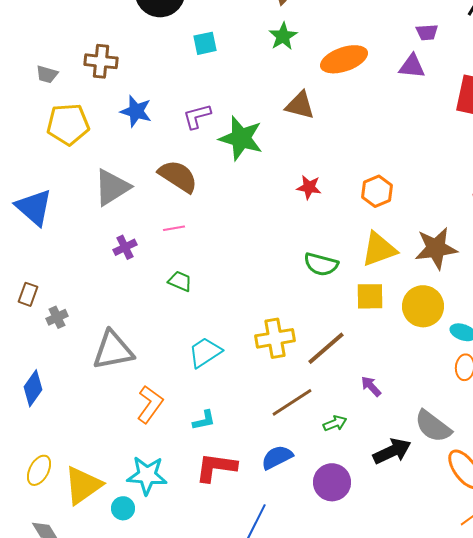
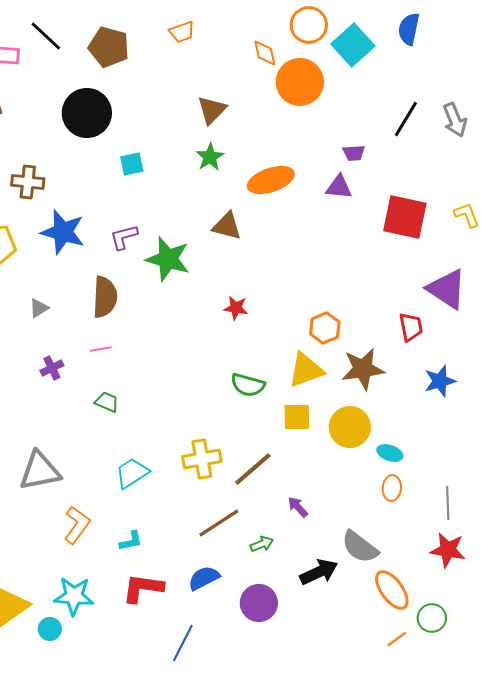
blue star: (136, 111) -> (63, 232), size x1.4
brown semicircle: (178, 176) -> (105, 297), turned 60
gray triangle: (112, 187) -> (39, 308), size x0.5
orange hexagon: (377, 191) -> (325, 328), moved

